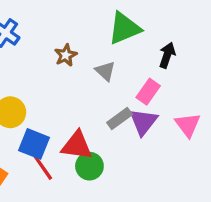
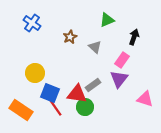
green triangle: (124, 28) -> (107, 20), size x0.7
gray rectangle: (120, 119) -> (93, 85), moved
pink triangle: (188, 125) -> (145, 99), moved, turned -36

